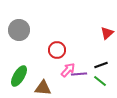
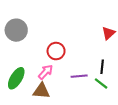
black line: (101, 65) -> (102, 67), turned -64
pink arrow: (68, 70) -> (46, 72), moved

